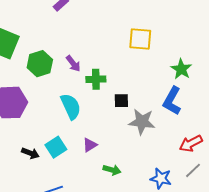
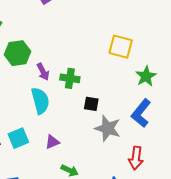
purple arrow: (73, 64) -> (43, 72), moved
green star: (181, 69) -> (146, 76), moved
red arrow: (191, 143) -> (136, 158), moved, turned -65

